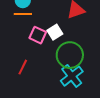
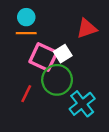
pink square: (38, 35) -> (43, 57), size x1.4
green circle: (70, 55) -> (57, 80), moved

